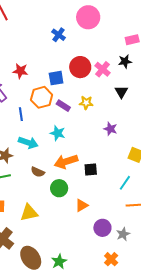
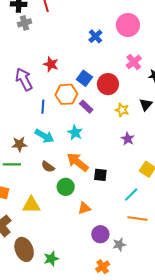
red circle: (80, 67) -> (108, 84), moved
pink cross: (102, 69) -> (134, 62), moved
blue square: (56, 78) -> (84, 78), turned 35
yellow star: (86, 103) -> (122, 110), moved
orange arrow: (66, 162) -> (78, 162), turned 45

